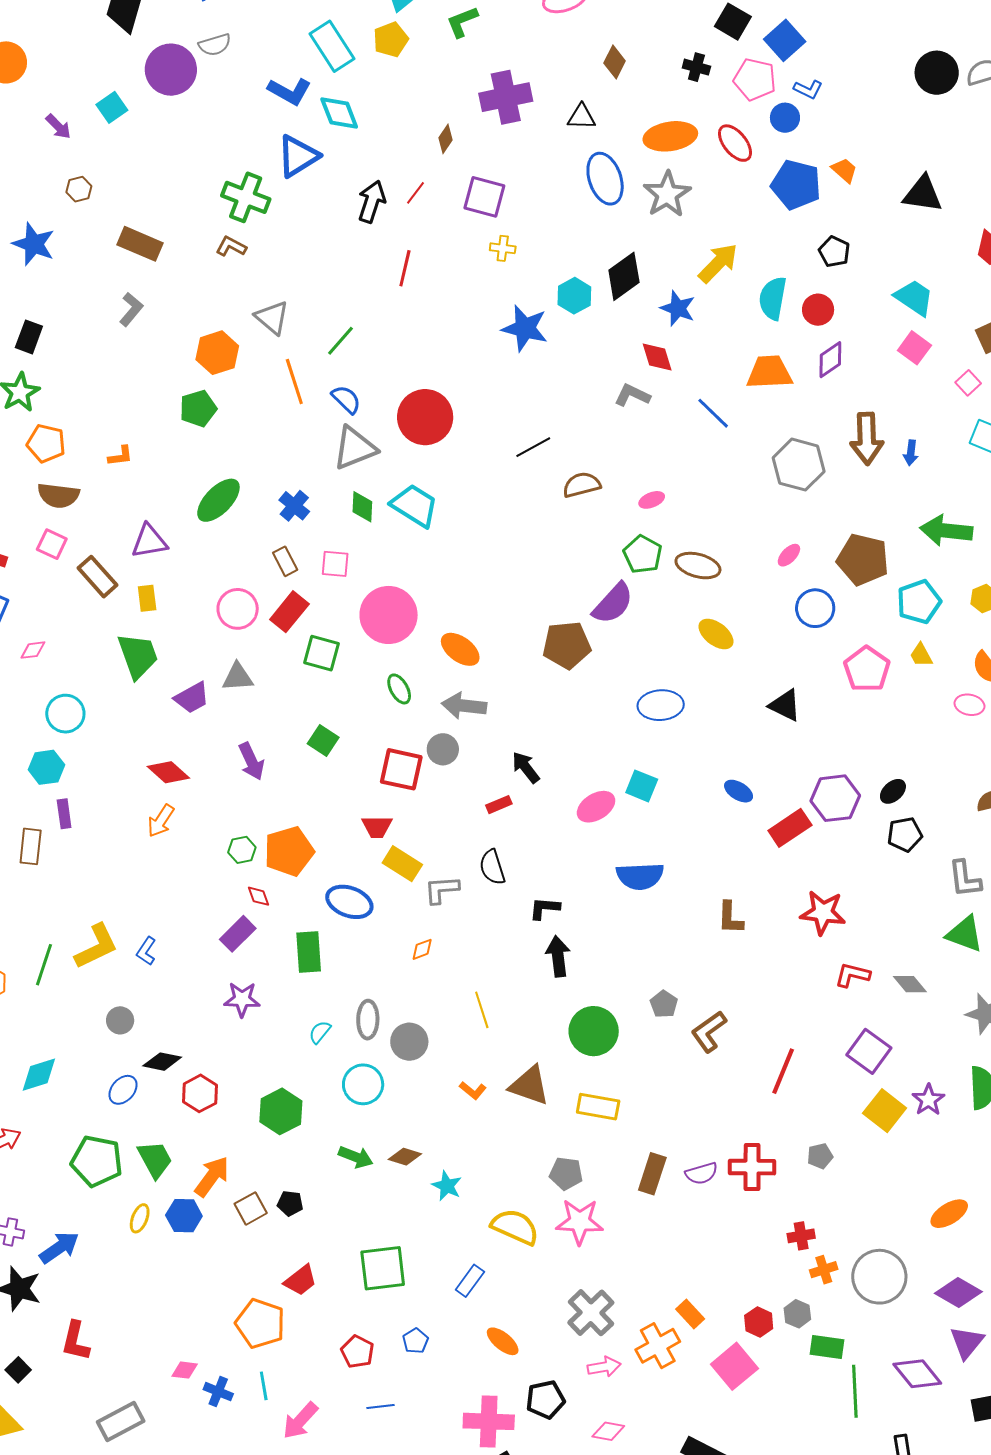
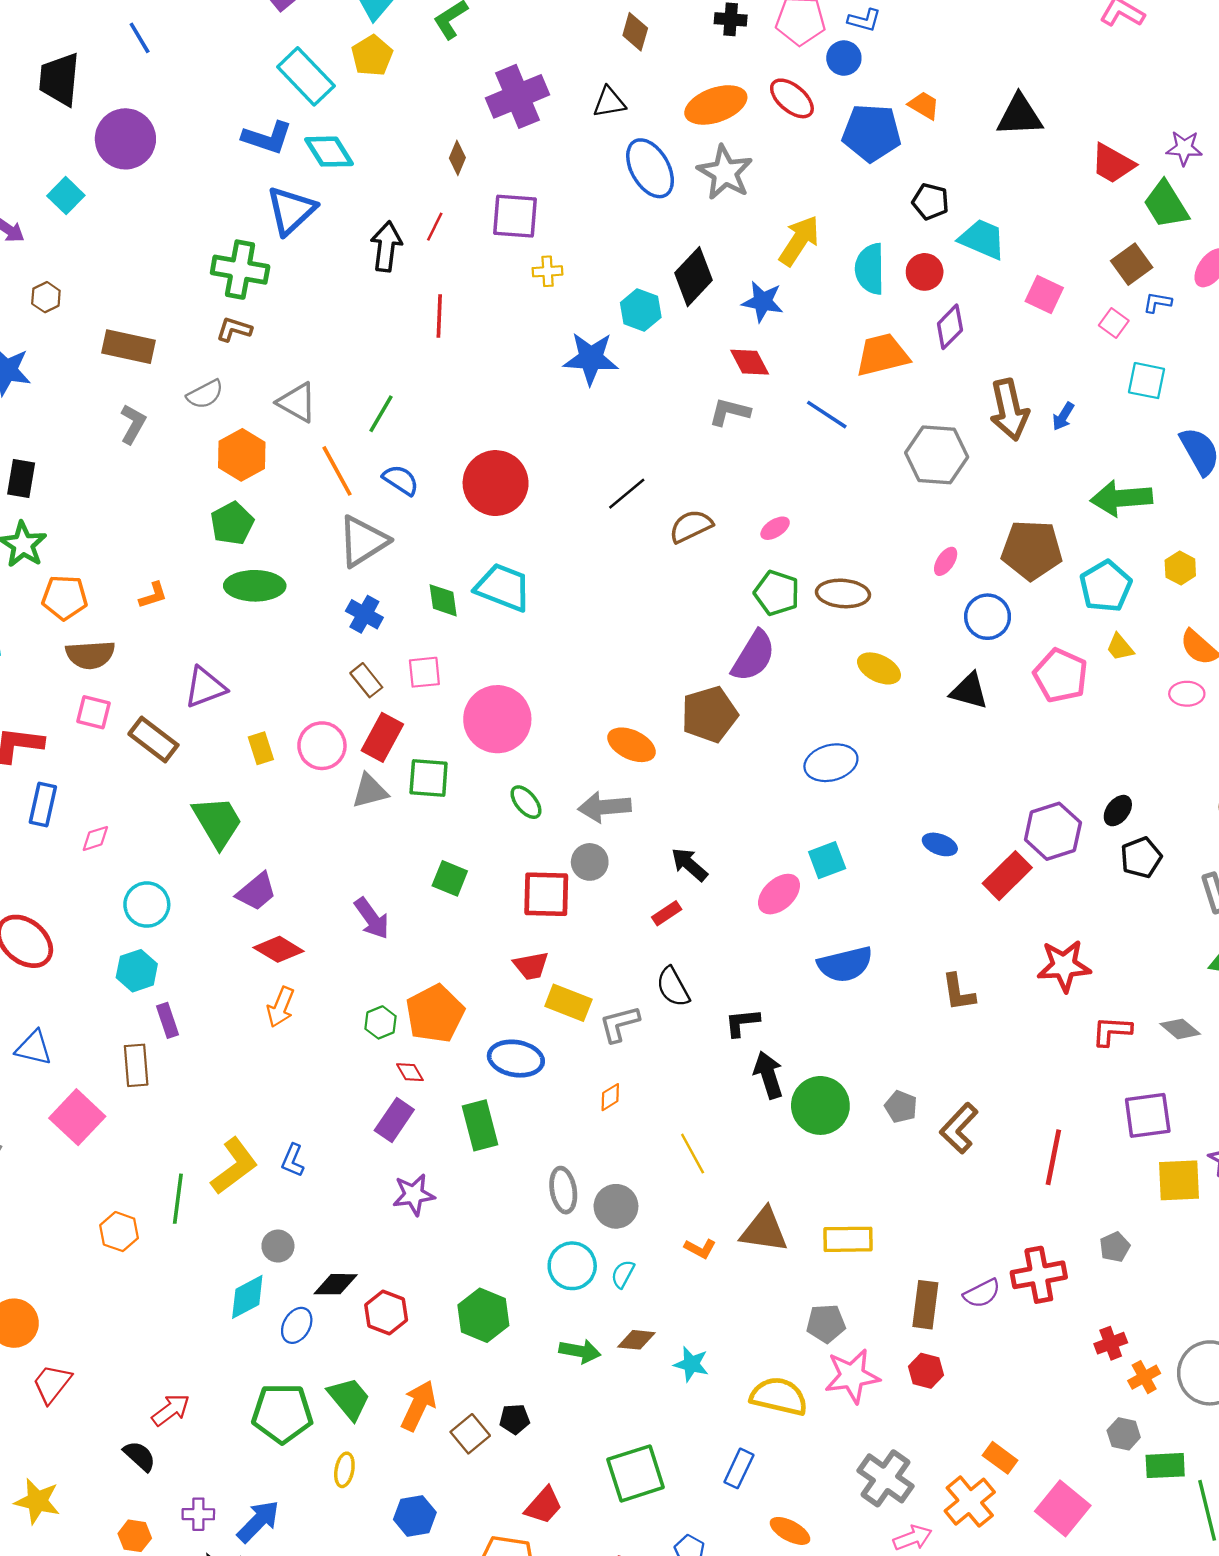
gray semicircle: (215, 45) -> (205, 394), moved
cyan trapezoid: (914, 298) -> (982, 239), moved
gray triangle: (355, 448) -> (363, 541), moved
blue arrow: (911, 453) -> (1063, 416), turned 35
green ellipse: (218, 500) -> (255, 586), moved, turned 57
yellow rectangle: (147, 598) -> (261, 748), moved
orange ellipse: (460, 649) -> (631, 745), moved
gray triangle: (238, 677) -> (370, 791), moved
purple trapezoid: (192, 698) -> (256, 892), moved
black triangle: (785, 705) -> (969, 691), moved
cyan square: (642, 786) -> (827, 860), turned -32
green circle: (594, 1031) -> (820, 1105), moved
cyan semicircle: (320, 1032) -> (623, 1274), moved
purple square: (869, 1051) -> (1148, 1115), turned -33
cyan diamond: (39, 1075) -> (247, 1297), moved
yellow square: (885, 1111) -> (1179, 1180), turned -30
blue hexagon: (184, 1216) -> (415, 1516), moved
red hexagon: (759, 1322) -> (926, 1371), moved

